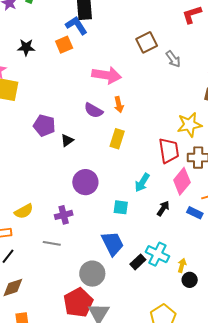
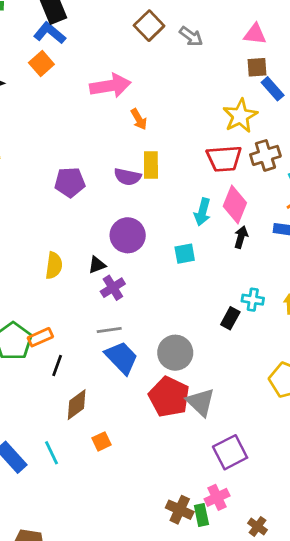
purple semicircle: (93, 110) -> (128, 177), moved
purple pentagon: (44, 125) -> (70, 182), moved
black triangle: (67, 140) -> (97, 265), moved, turned 32
red trapezoid: (169, 151) -> (224, 159), turned 112
pink diamond: (182, 181) -> (235, 205), moved
yellow semicircle: (24, 211) -> (54, 265), moved, turned -36
blue trapezoid: (113, 243) -> (122, 358), moved
cyan cross: (157, 254) -> (253, 300), size x0.7

